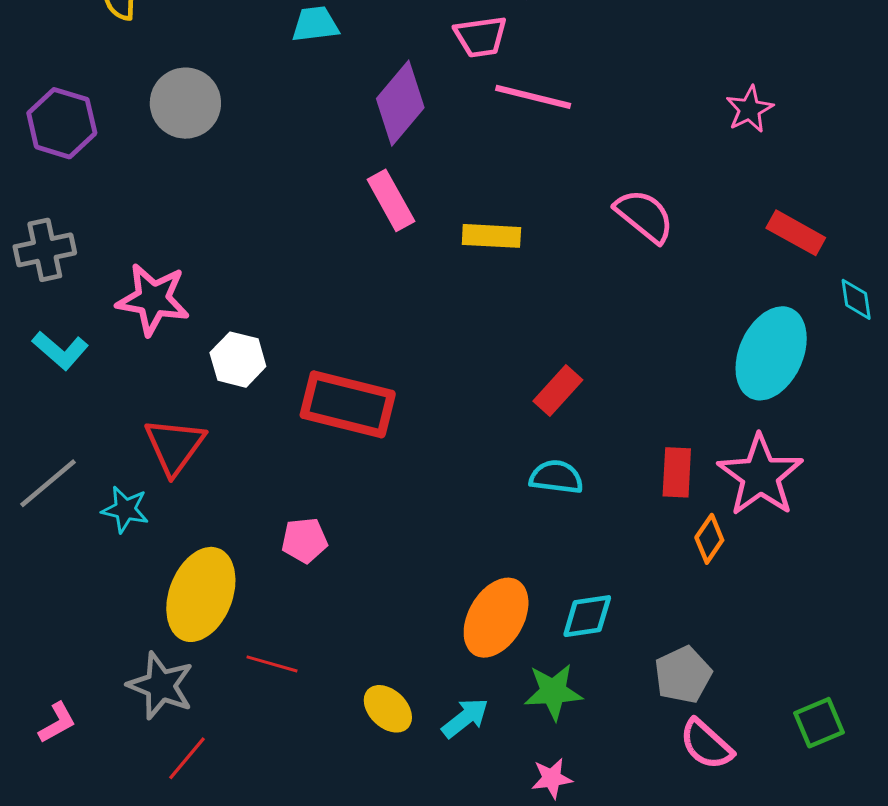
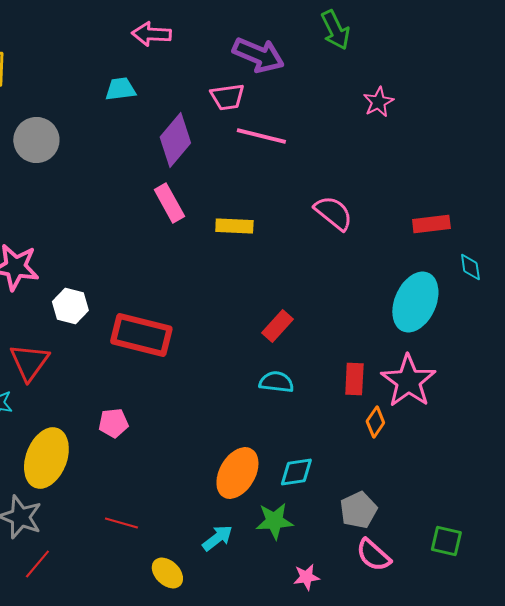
pink star: (749, 109) -> (378, 102), moved
red rectangle: (796, 233) -> (431, 224), turned -36
red line: (272, 664) -> (121, 523), moved
yellow ellipse: (388, 709) -> (167, 573), moved
green square: (819, 723) -> (446, 541), turned 36
pink star: (552, 778) -> (306, 577), moved

